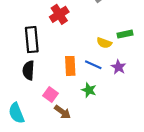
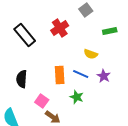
red cross: (59, 14) -> (60, 28), moved
green rectangle: (125, 34) -> (110, 31), moved
black rectangle: (32, 40) -> (25, 35), moved, turned -35

